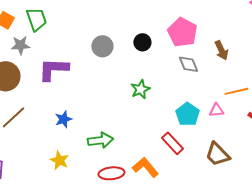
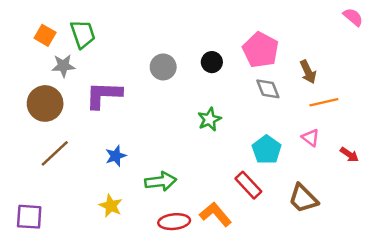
orange line: (236, 91) -> (324, 102), moved
pink triangle: (216, 110) -> (310, 138), moved, turned 42

